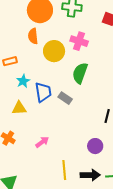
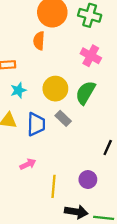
yellow circle: (54, 51) -> (55, 89), moved
blue trapezoid: (43, 92) -> (36, 124), moved
yellow line: (64, 170) -> (54, 186), moved

